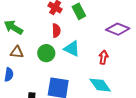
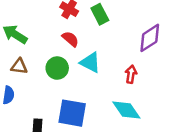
purple diamond: (118, 29) -> (150, 38), turned -55
red semicircle: (56, 31) -> (70, 39), turned -48

